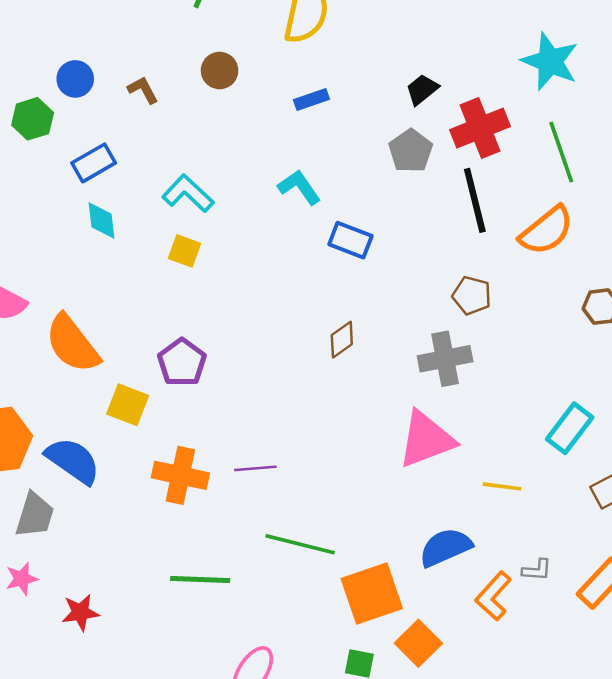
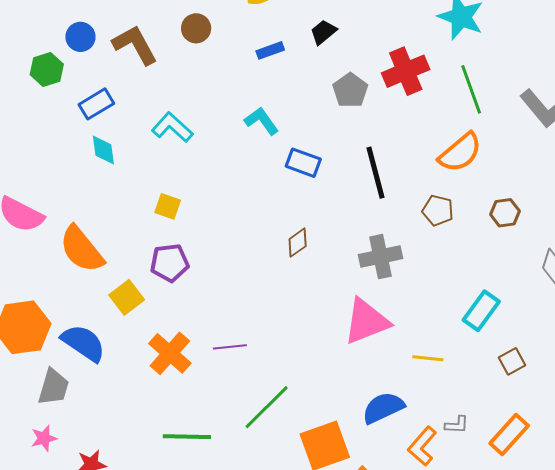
black trapezoid: (422, 89) -> (323, 32), moved
brown L-shape: (143, 90) -> (135, 45), size x1.8
black line: (475, 200) -> (376, 173), moved
yellow square: (185, 251) -> (168, 206), moved
brown pentagon: (472, 295) -> (438, 210), moved
purple pentagon: (182, 362) -> (170, 263), turned 30
yellow square: (128, 405) -> (127, 297), turned 32
orange cross: (180, 475) -> (170, 353), turned 30
green line: (300, 544) -> (267, 407), turned -58

